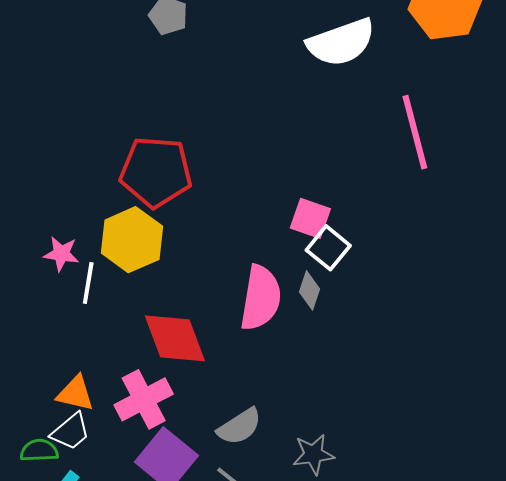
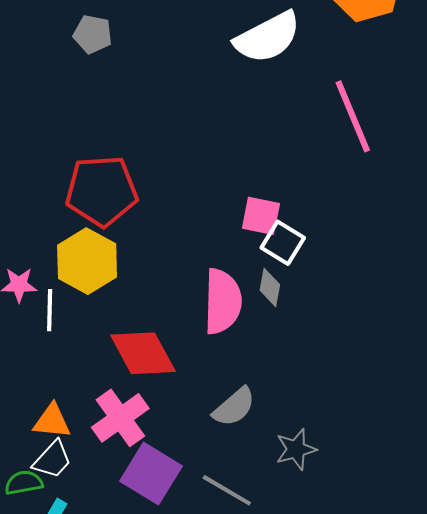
gray semicircle: (239, 427) -> (234, 407), moved

